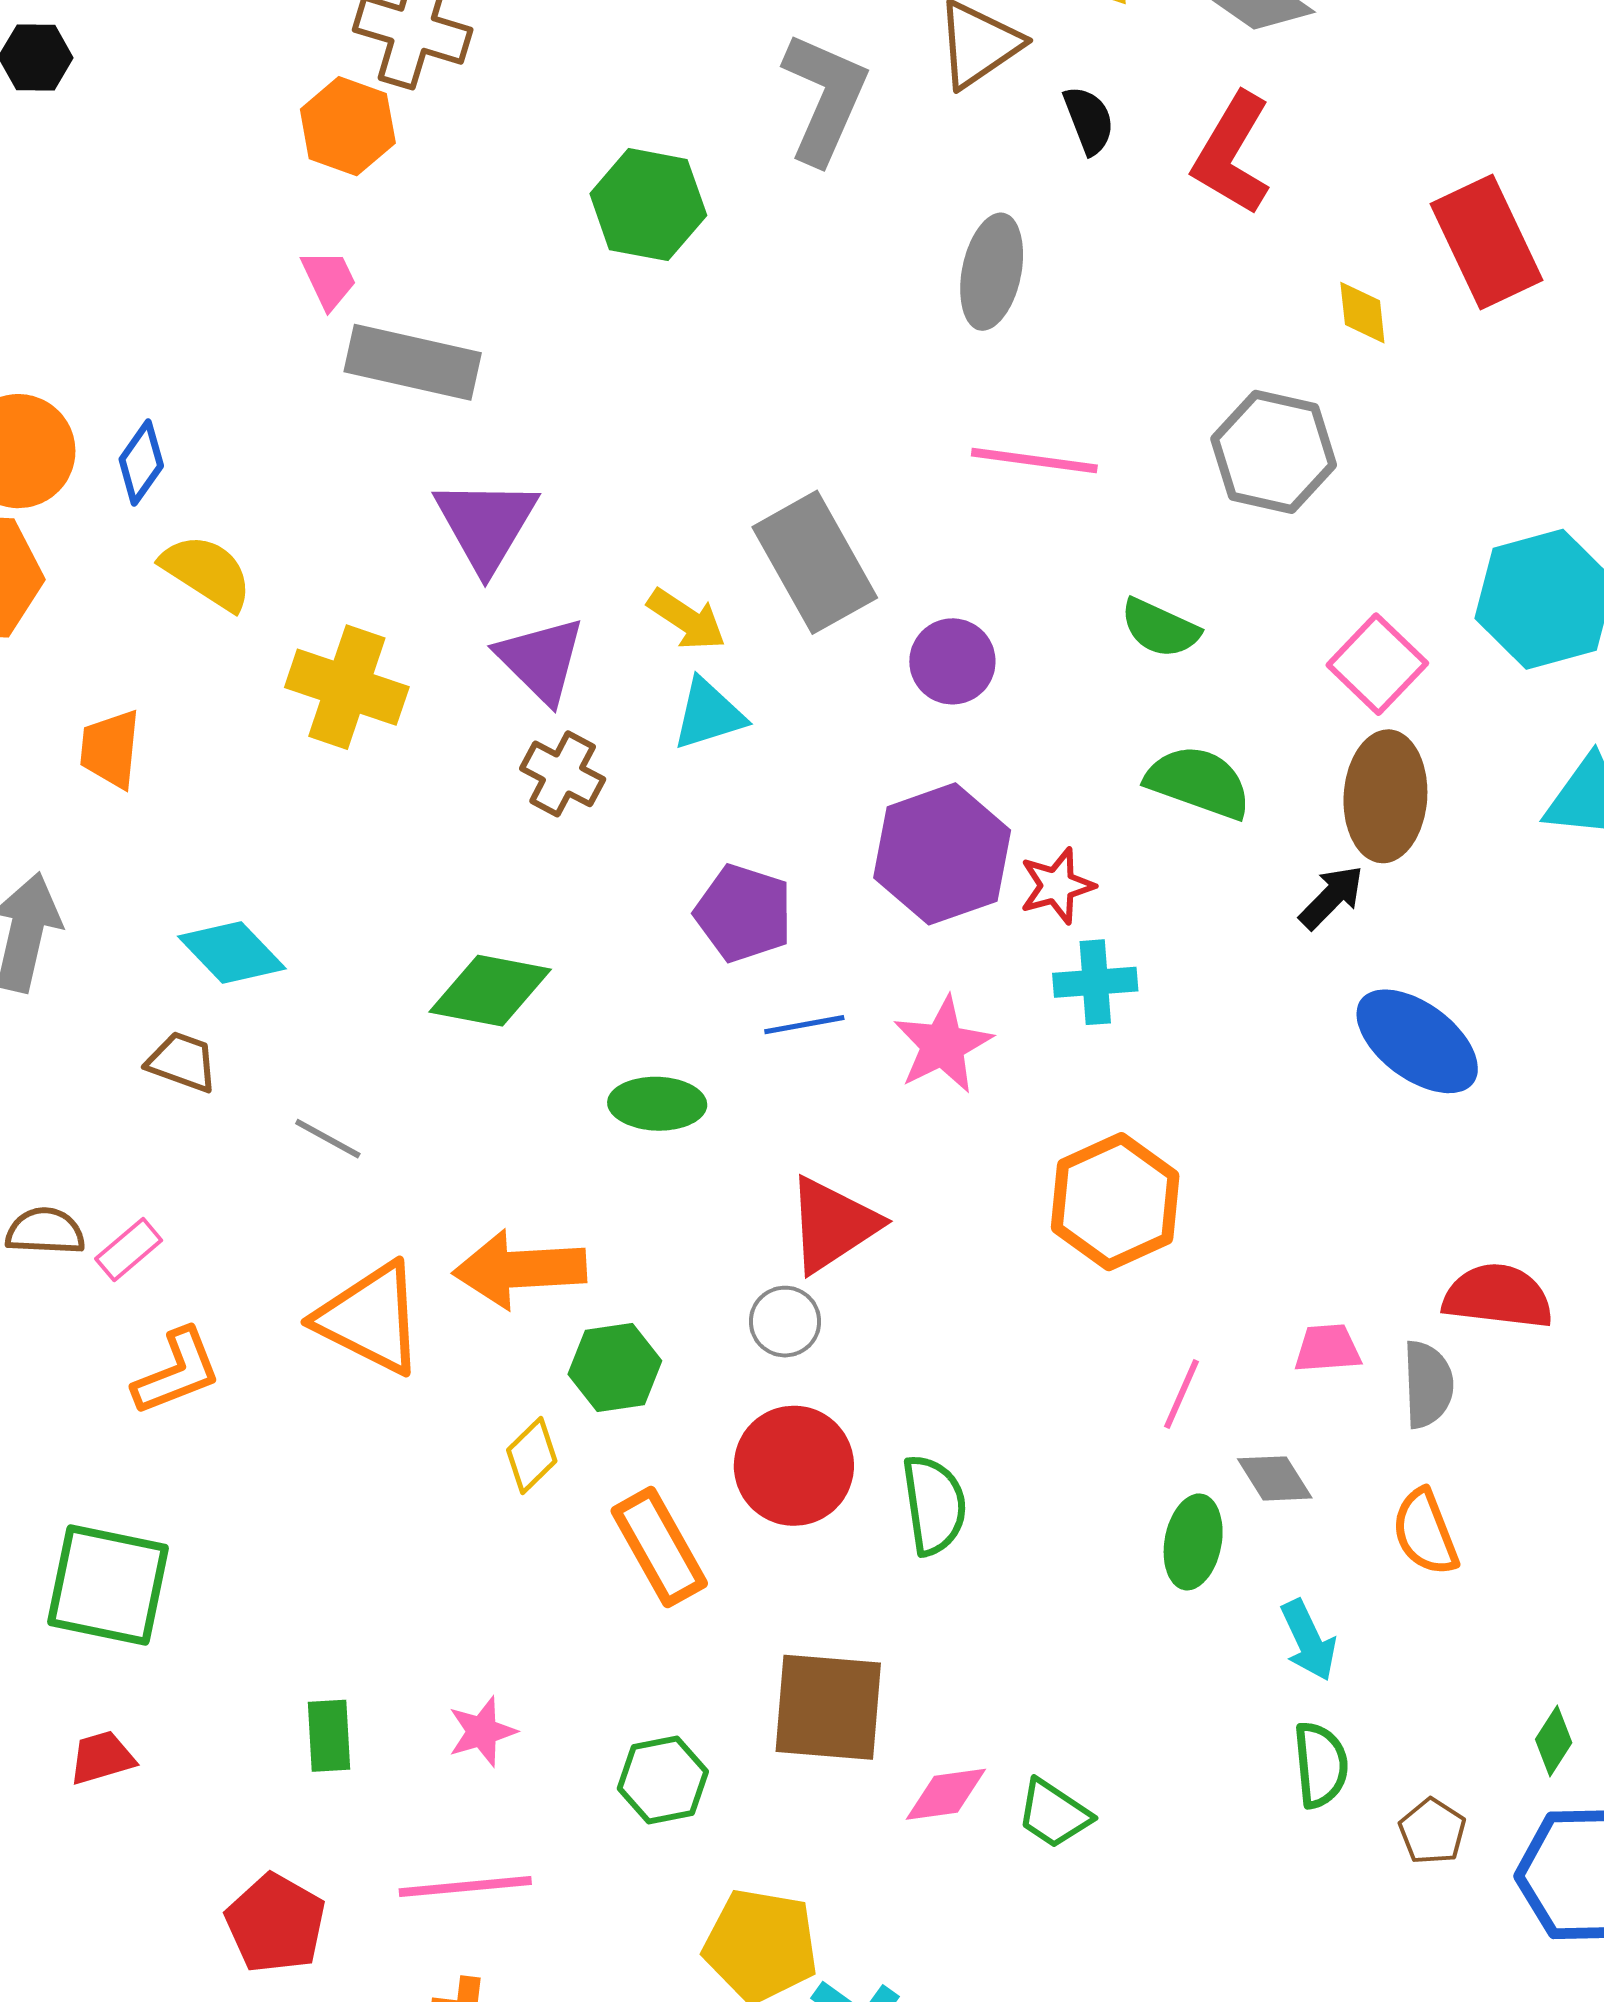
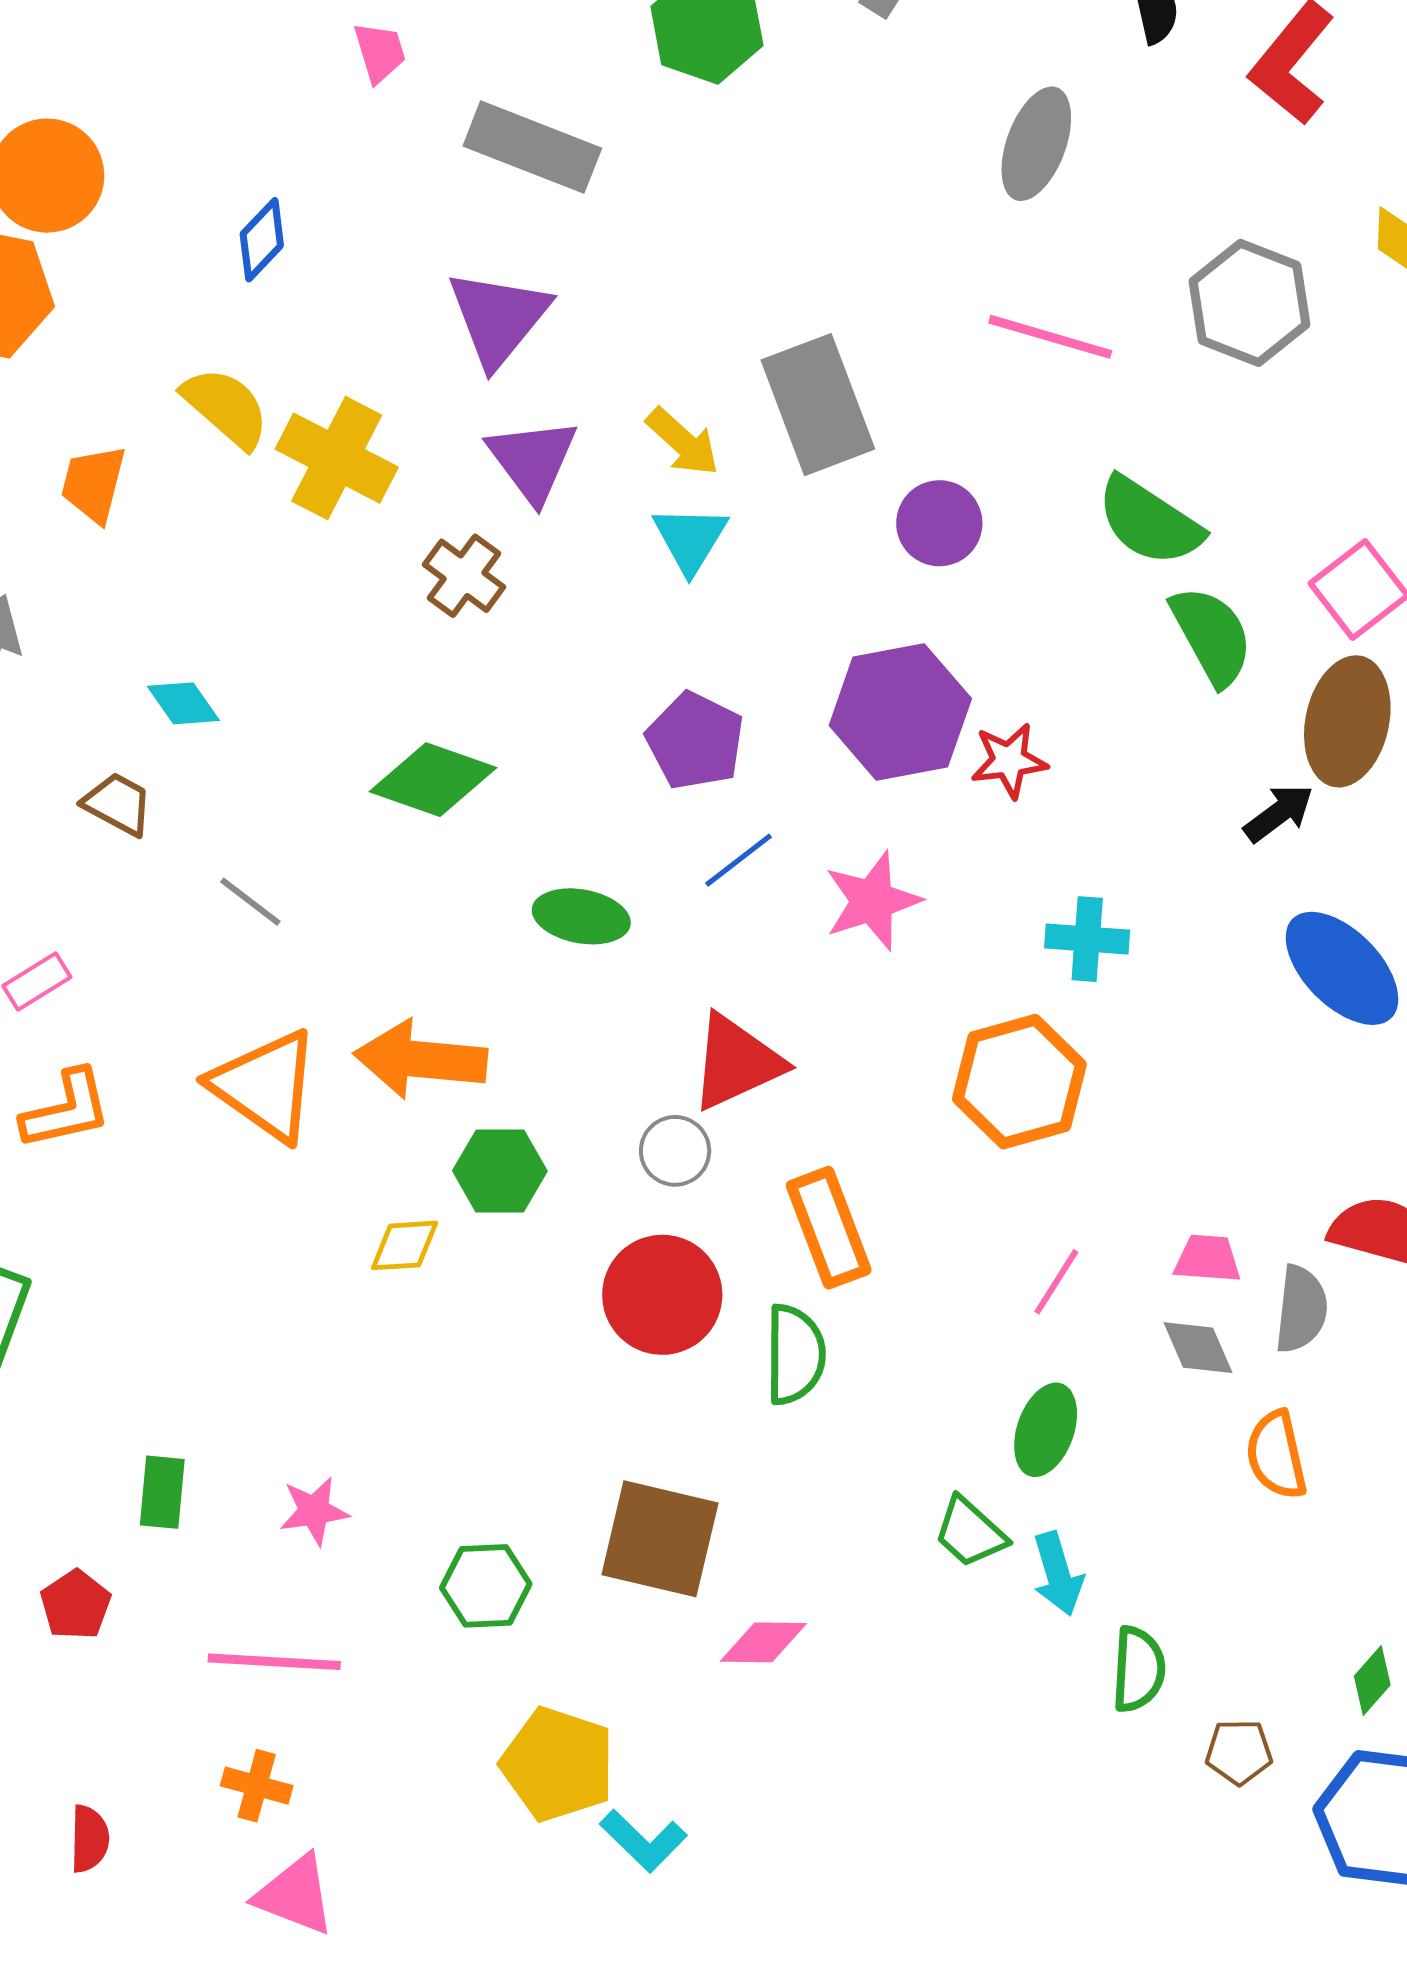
gray rectangle: (413, 362) -> (532, 147), moved
gray hexagon: (1274, 452) -> (1249, 303), moved
blue diamond: (141, 462) -> (262, 240), moved
yellow semicircle: (207, 572) -> (226, 408), moved
green semicircle: (1160, 628) -> (1149, 521), size x1.4
cyan triangle: (709, 714) -> (690, 539), turned -50
brown cross: (563, 774) -> (464, 576), moved
green semicircle: (1198, 782) -> (1212, 636), moved, turned 33
cyan diamond: (232, 952) -> (183, 703), size x0.7
cyan cross: (1095, 982) -> (1087, 939), moved
blue line: (804, 1025) -> (739, 860), turned -36
yellow diamond: (532, 1455) -> (405, 1245), turned 32
gray diamond: (1275, 1478) -> (1198, 1348), moved
orange rectangle: (659, 1547) -> (829, 1228), moved
cyan arrow: (1308, 1640) -> (1058, 1574), moved
green trapezoid: (1054, 1814) -> (970, 1532), moved
brown pentagon: (1432, 1831) -> (1239, 1752), turned 30
red pentagon: (276, 1923) -> (76, 1605), moved, size x0.7

